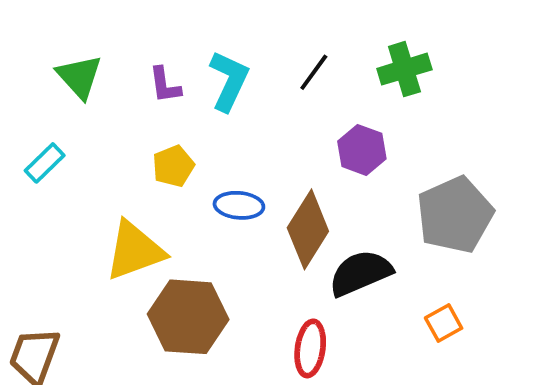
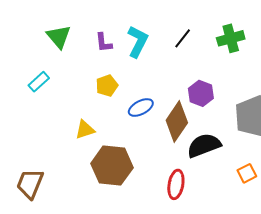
purple hexagon: (362, 150) -> (201, 93), moved
blue ellipse: (239, 205) -> (141, 107), turned -35
yellow triangle: (135, 251) -> (85, 130), size x0.6

